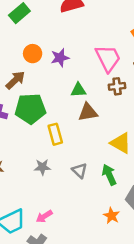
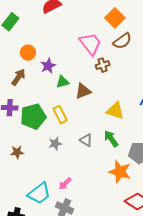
purple star: (60, 58) -> (48, 66), moved
green triangle: (78, 90) -> (63, 82), moved
green pentagon: (30, 109) -> (33, 116), moved
orange star: (112, 216) -> (120, 172), size x1.6

